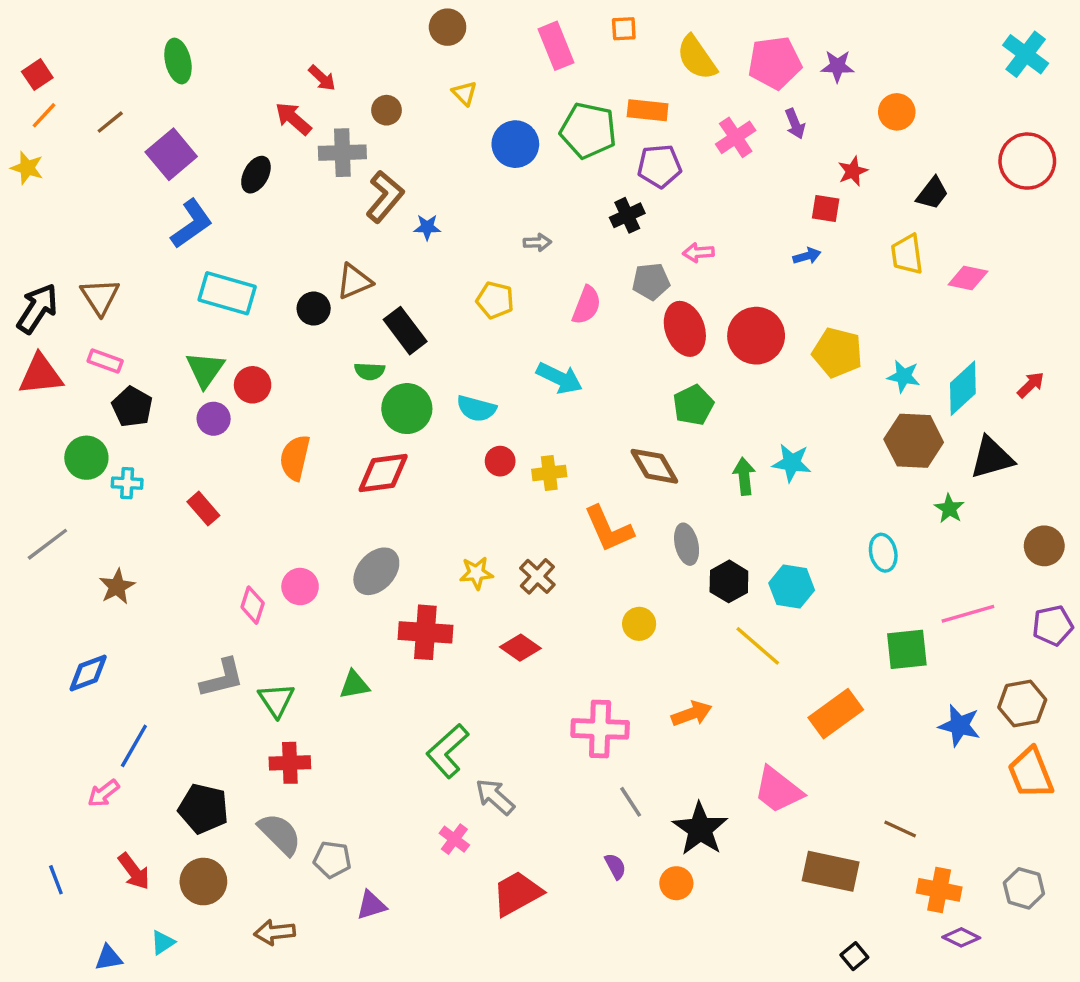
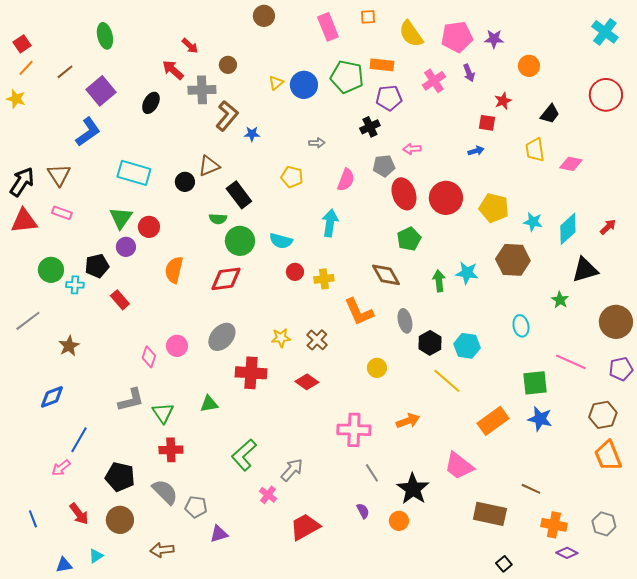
yellow triangle: (464, 93) -> (276, 83), moved, turned 35
blue L-shape: (192, 224) -> (88, 132), moved
cyan arrow: (559, 378) -> (330, 223), turned -108
black pentagon: (132, 407) -> (97, 266), moved, turned 30
brown hexagon: (914, 441) -> (513, 260), moved
brown circle: (1044, 546) -> (616, 322), size x1.4
pink line: (968, 614) -> (571, 362), turned 40
blue star: (959, 726) -> (540, 419), moved
green L-shape: (448, 751) -> (244, 455), moved
gray arrow: (495, 797) -> (292, 470), turned 90

